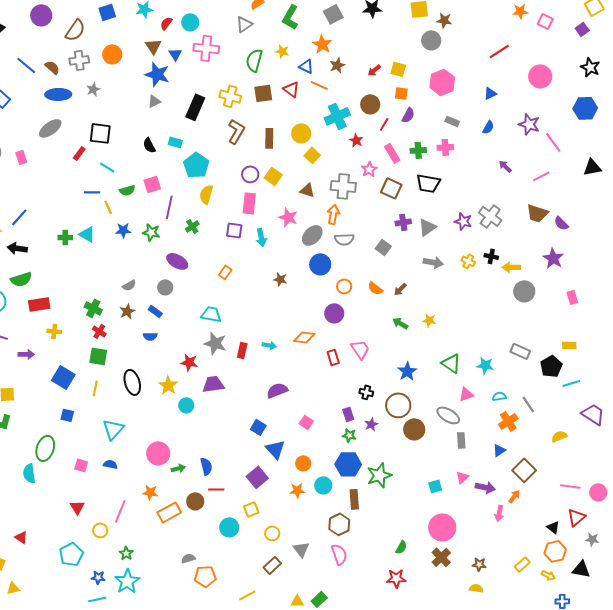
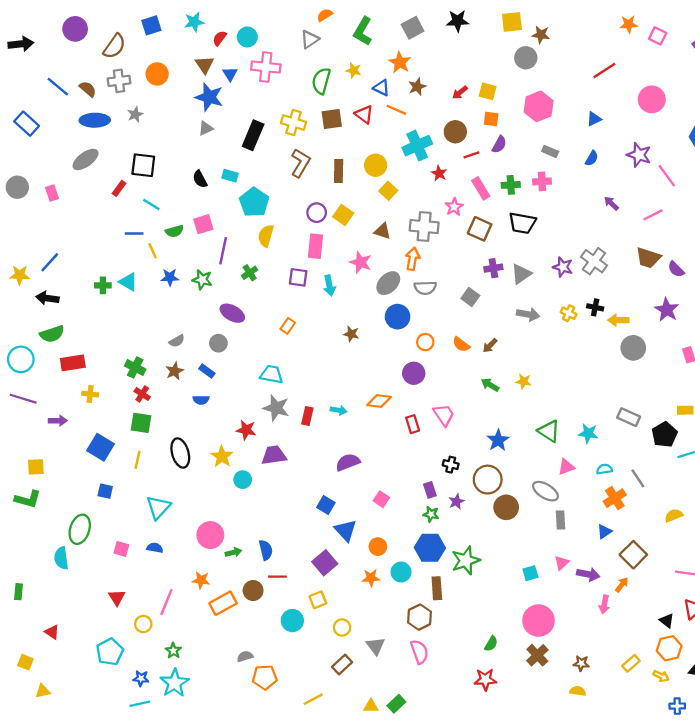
red line: (384, 124) -> (471, 155), turned 40

